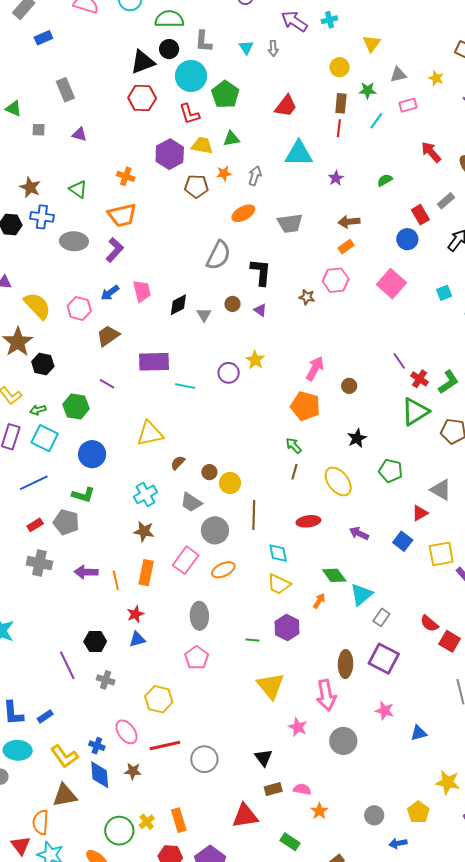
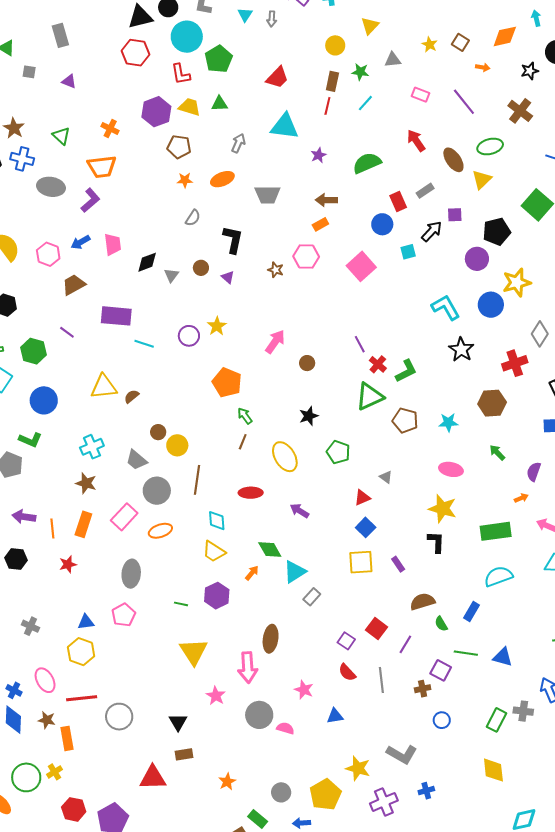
yellow star: (436, 78) -> (430, 45), moved
pink rectangle: (408, 105) -> (420, 95), moved, turned 30
orange star: (224, 173) -> (185, 180), moved
green semicircle: (385, 180) -> (367, 163), size x1.8
gray semicircle: (219, 255) -> (193, 218), size x0.6
cyan square: (444, 293) -> (408, 252), moved
orange pentagon: (305, 406) -> (227, 382), moved
brown semicircle: (178, 463) -> (132, 396), moved
gray triangle: (441, 490) -> (386, 477), size x0.6
blue square: (403, 541) -> (366, 527), moved
yellow square: (441, 554) -> (361, 562), moved
red semicircle: (429, 623) -> (347, 672), moved
blue triangle: (137, 639) -> (86, 622), moved
black hexagon: (95, 641) -> (16, 559), moved
purple square: (384, 659) -> (346, 641), moved, size x0.6
pink semicircle: (302, 789) -> (285, 728), moved
yellow pentagon: (418, 812) -> (325, 795), size x1.4
orange rectangle: (179, 820) -> (67, 738), moved
green rectangle: (290, 842) -> (258, 819), moved

